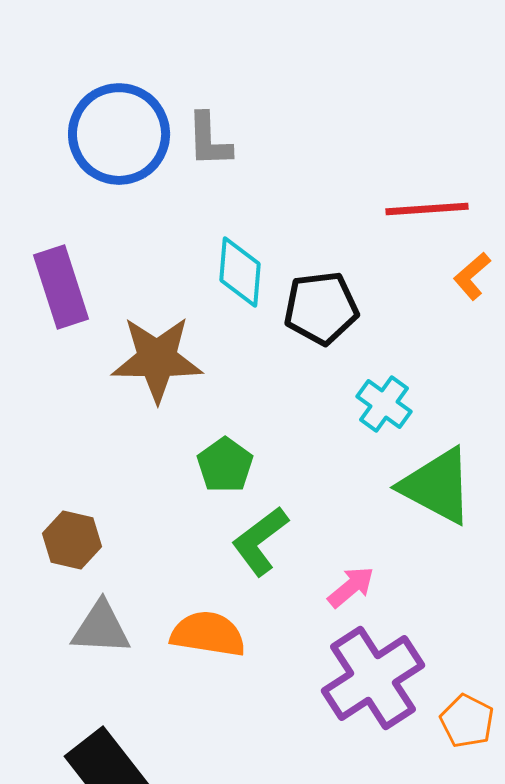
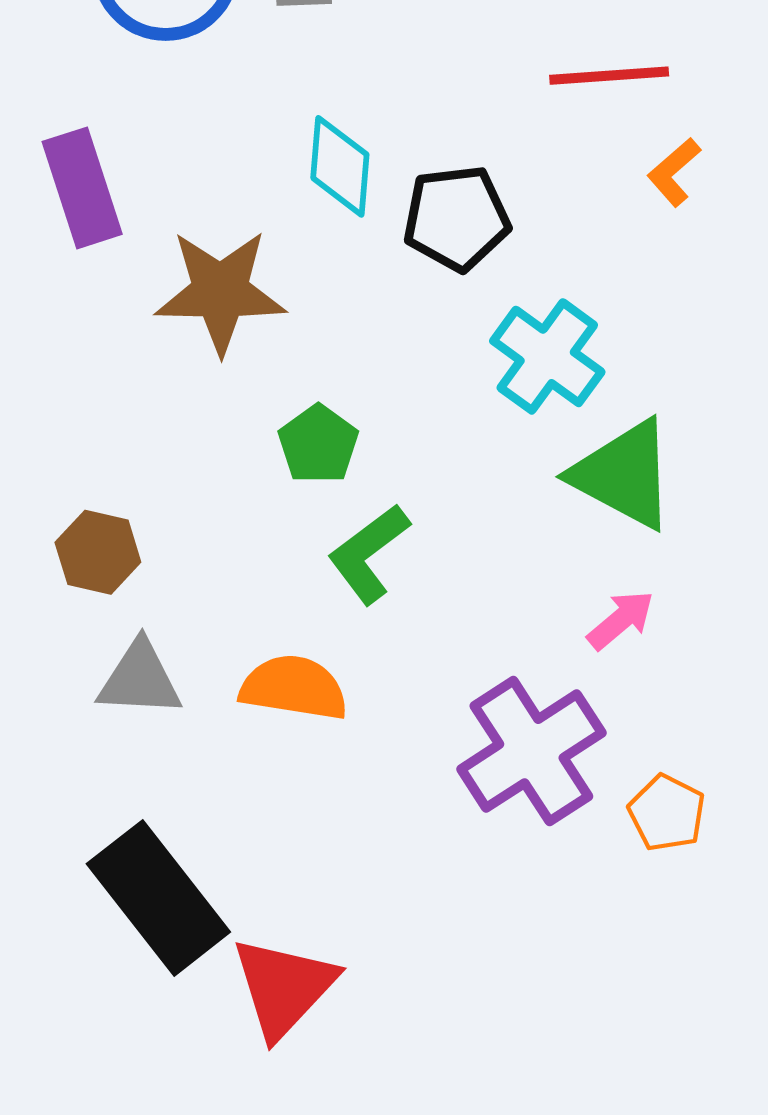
cyan cross: (384, 404) -> (547, 356), size x1.4
pink arrow: (351, 587) -> (621, 620), moved

